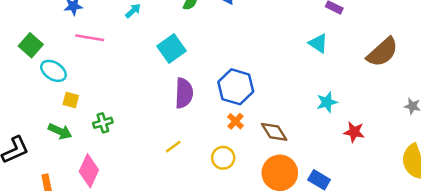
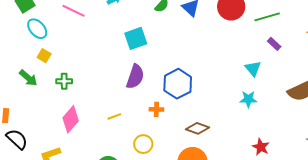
cyan star: (327, 102) -> (248, 99), moved
orange cross: (235, 121) -> (156, 109), moved, turned 32
brown diamond: (274, 132) -> (197, 128), turned -55
yellow circle: (223, 158) -> (143, 144), moved
pink diamond: (89, 171) -> (71, 119), moved

